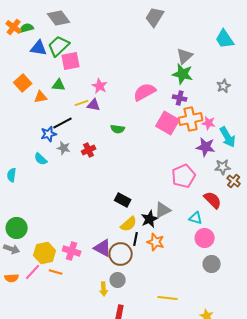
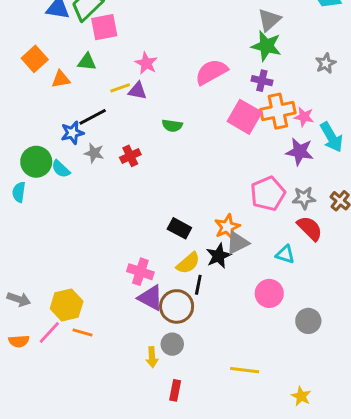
gray star: (223, 167) -> (304, 198), moved
green circle: (17, 228) -> (36, 162), moved
pink circle: (205, 238) -> (269, 293), moved
orange star: (156, 242) -> (227, 227), moved, turned 30
pink cross: (72, 251) -> (140, 272), moved

